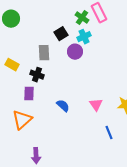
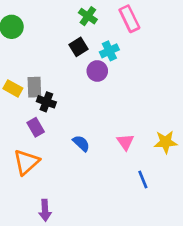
green cross: (82, 18) -> (88, 16), moved
gray rectangle: (44, 53) -> (34, 87), moved
purple rectangle: (29, 94) -> (36, 127), turned -32

